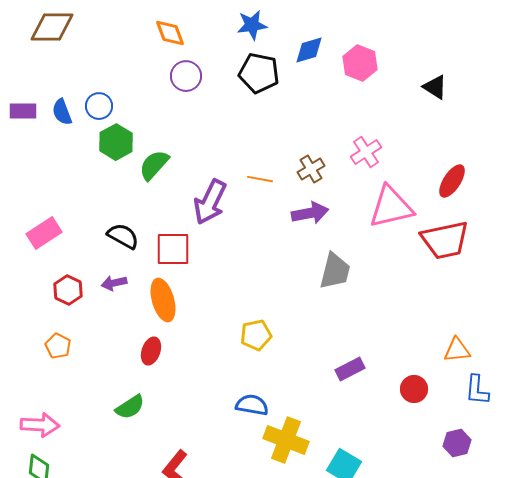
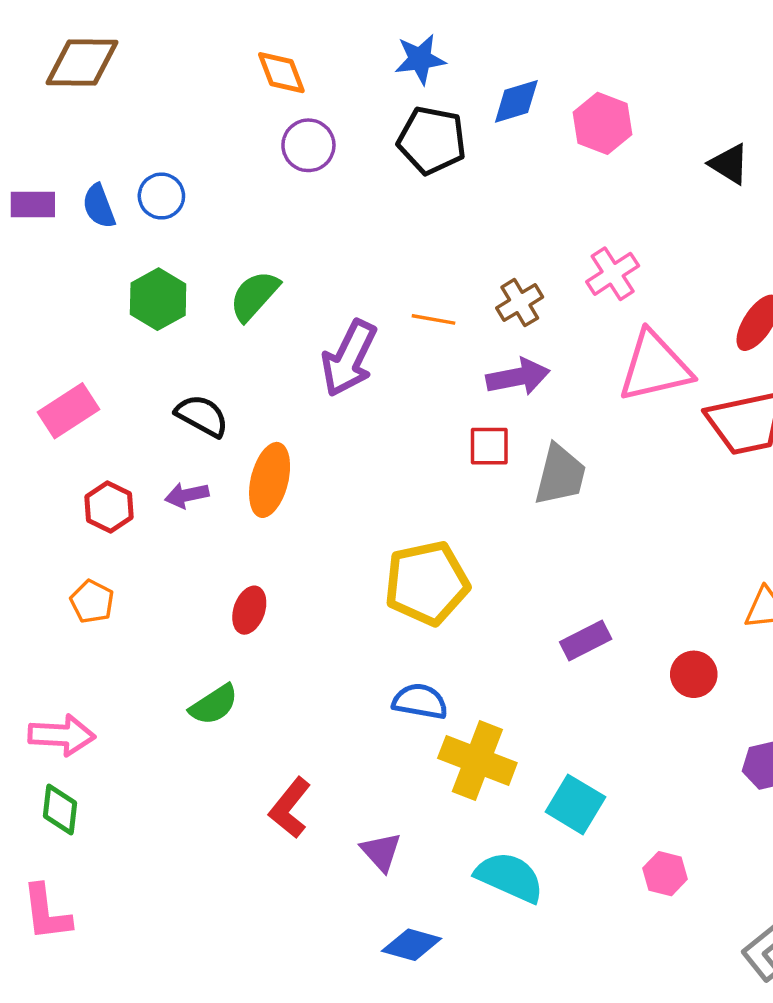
green hexagon: (116, 142) -> (158, 299), moved
red square: (173, 249) -> (489, 446), moved, size x0.7
orange ellipse: (163, 300) -> (270, 480), moved, turned 30
yellow pentagon: (256, 335) -> (427, 583), size x1.6

